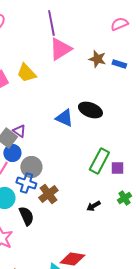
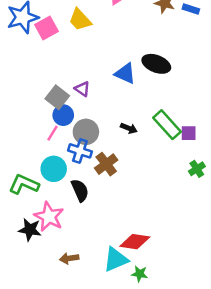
purple triangle: (19, 131) -> (82, 89), moved
green rectangle: (99, 161) -> (167, 125), turned -70
black arrow: (93, 206) -> (129, 128), moved, turned -128

